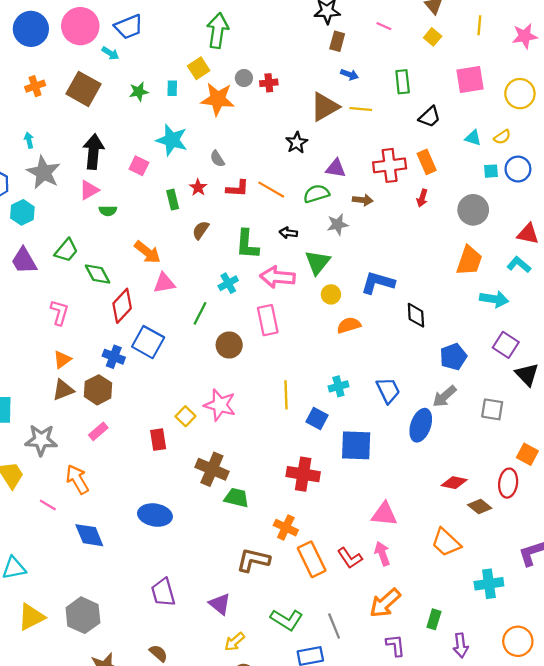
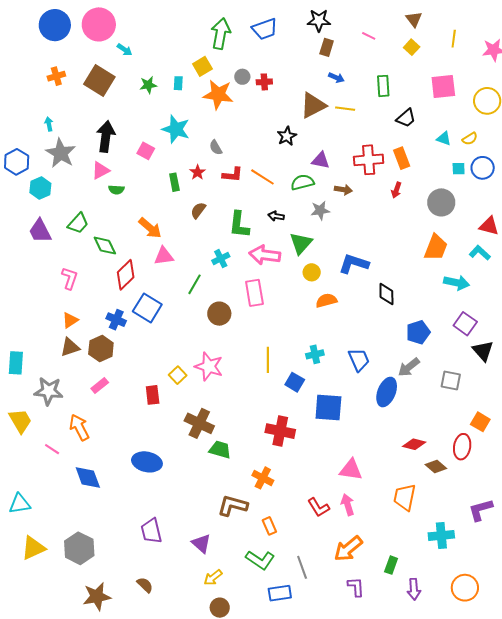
blue trapezoid: (129, 27) -> (265, 29), moved
orange trapezoid: (446, 542) -> (405, 497), turned 56
orange rectangle: (312, 559) -> (269, 526), moved, size x0.6

